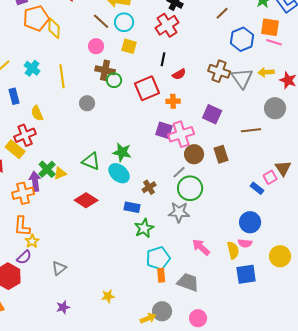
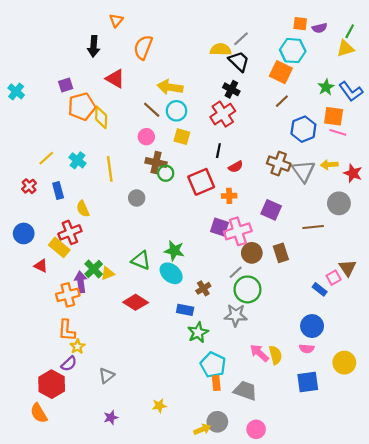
yellow semicircle: (233, 250) -> (275, 355), moved
cyan pentagon: (158, 258) -> (213, 365), turned -30

